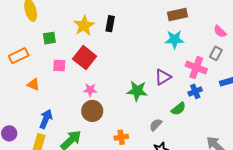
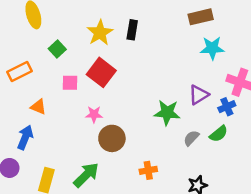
brown rectangle: (178, 15) -> (201, 17), moved
green square: (49, 38) -> (57, 49), turned -32
pink star: (90, 90) -> (94, 114), moved
blue cross: (195, 91) -> (227, 107), moved
blue arrow: (46, 119) -> (25, 137), moved
gray semicircle: (156, 125) -> (191, 138), moved

